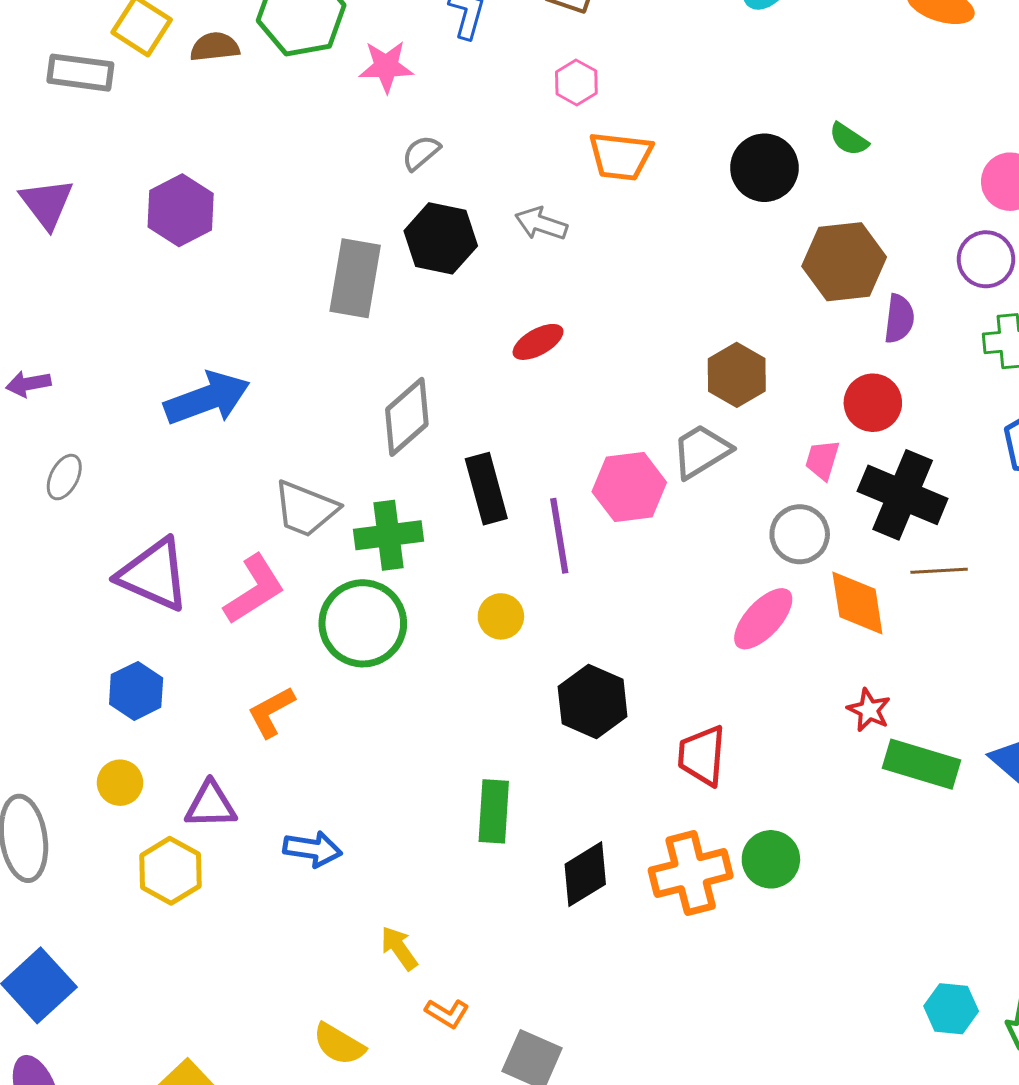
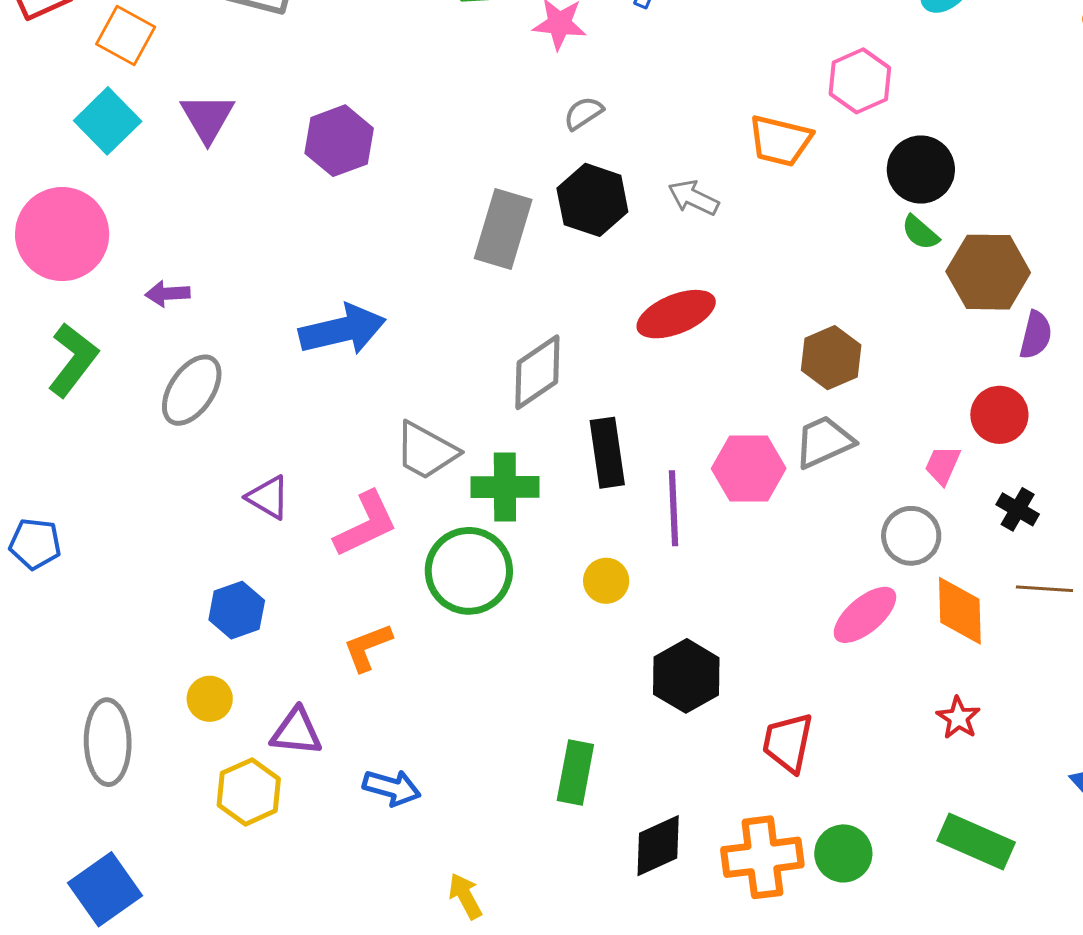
pink hexagon: (576, 82) -> (860, 81), moved, size x1.4
green semicircle: (849, 139) -> (920, 233), moved
red ellipse: (538, 342) -> (676, 314), size x1.5
brown hexagon: (737, 375) -> (831, 358), moved
gray ellipse: (64, 477) -> (192, 390), size x1.6
black cross: (903, 495) -> (1018, 509), size x0.5
purple triangle: (154, 575) -> (268, 497), size x0.6
green rectangle: (922, 764) -> (976, 841), moved

